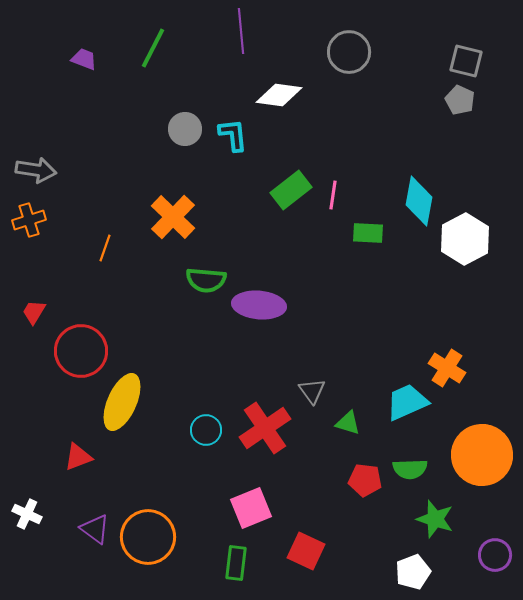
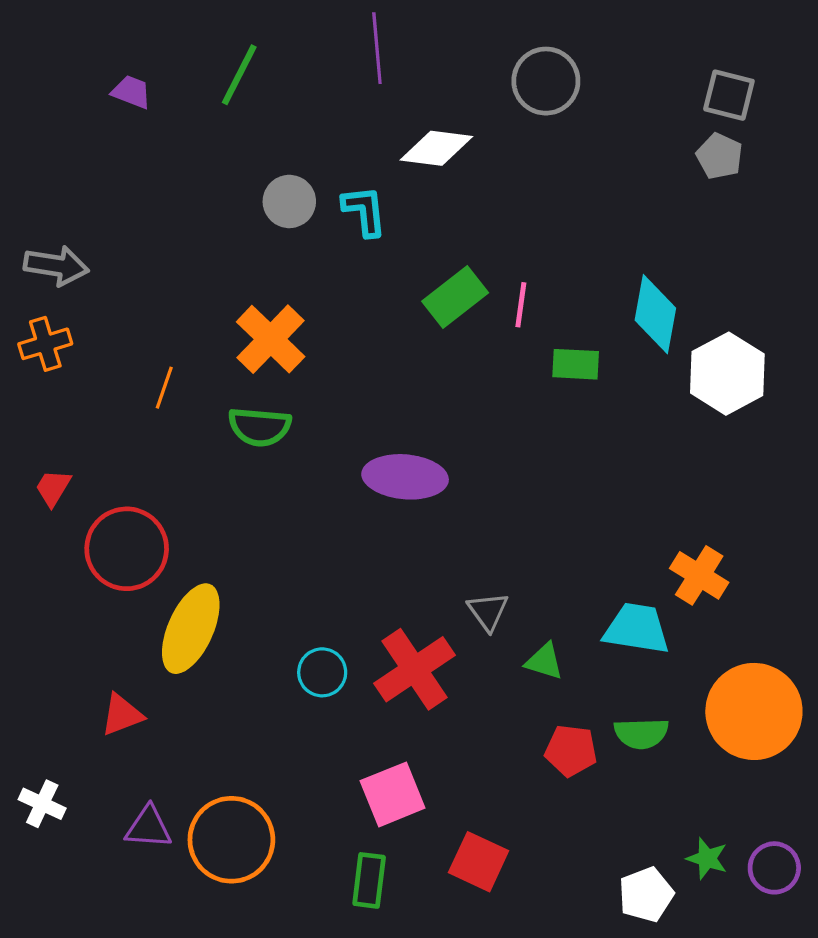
green semicircle: (206, 280) -> (260, 427), moved
cyan trapezoid: (407, 402) -> (637, 629), turned 33
green star: (435, 519) -> (707, 859), moved, size x0.7
purple triangle: (95, 529) -> (149, 827), turned -32

